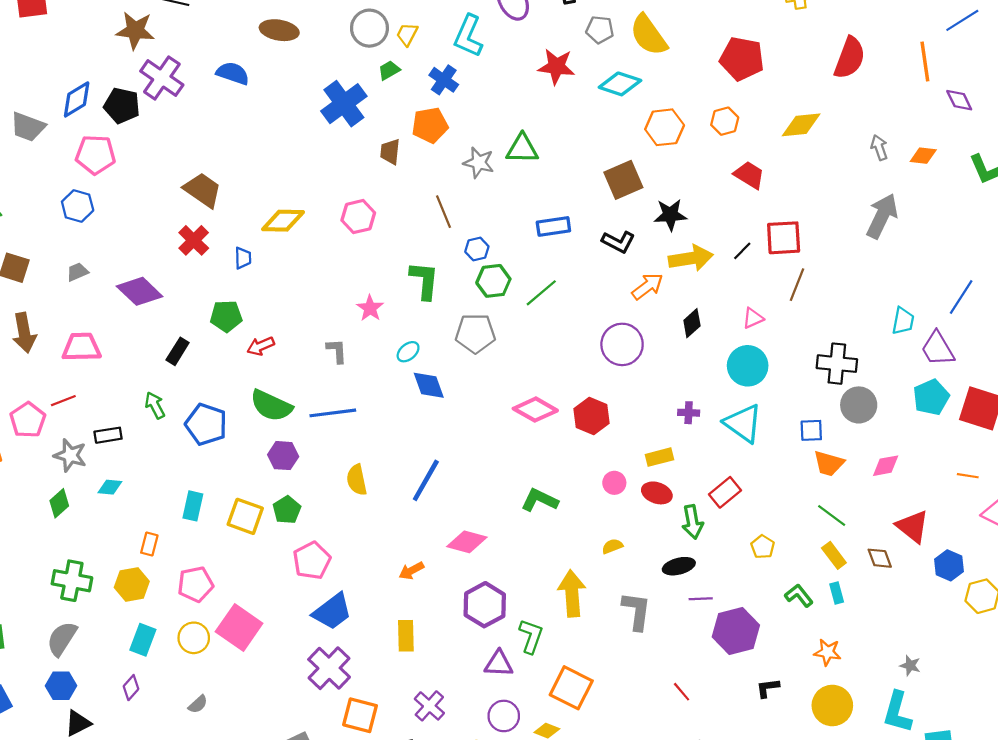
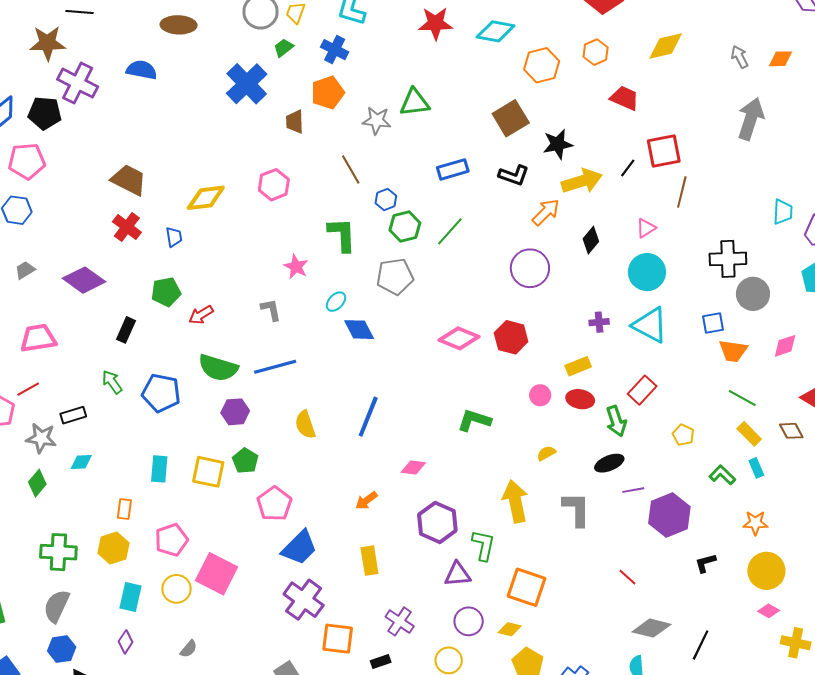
pink diamond: (467, 542) -> (413, 467), size x0.7

